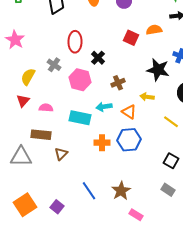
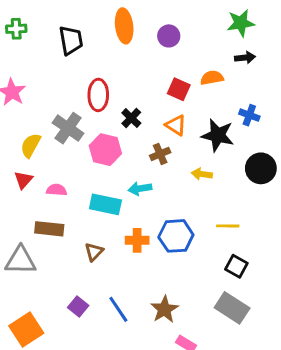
gray cross: (54, 65) -> (68, 128), size x1.5
orange triangle: (129, 112) -> (176, 125), moved
yellow line: (171, 122) -> (228, 226), moved, turned -35
brown triangle: (61, 154) -> (94, 252), moved
gray rectangle: (168, 190) -> (232, 308), size x1.6
purple square: (57, 207) -> (78, 306), moved

